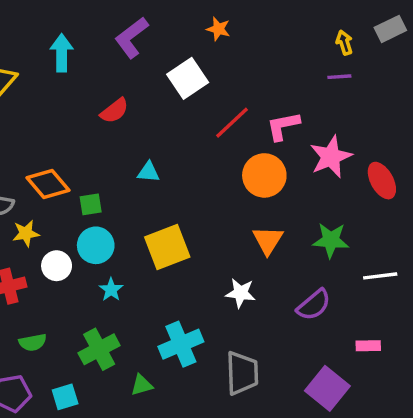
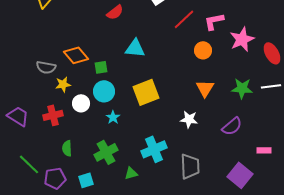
cyan triangle: (149, 172) -> (135, 48), size x1.5
orange circle: (264, 175) -> (203, 50), size x0.7
white line: (380, 276) -> (271, 86), moved
green semicircle: (33, 342) -> (67, 148), turned 98

